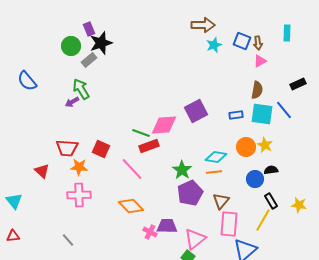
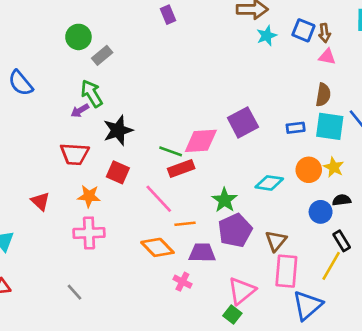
purple rectangle: (89, 29) -> (168, 15), moved
black star: (101, 43) -> (118, 130), moved
pink triangle: (260, 61) -> (327, 57), turned 40
red trapezoid: (67, 148) -> (75, 154), moved
orange line: (214, 172) -> (185, 224), moved
purple trapezoid: (167, 226) -> (202, 253), moved

